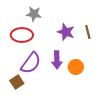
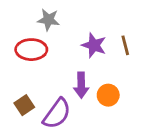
purple semicircle: (31, 63) -> (57, 114), moved
brown square: (17, 82) -> (24, 105), moved

